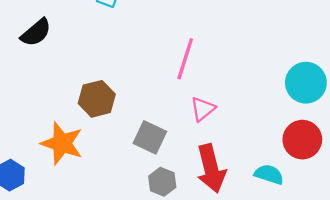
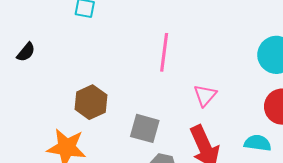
black semicircle: (36, 33) -> (26, 52), size x0.7
pink triangle: (203, 109) -> (205, 95), moved

